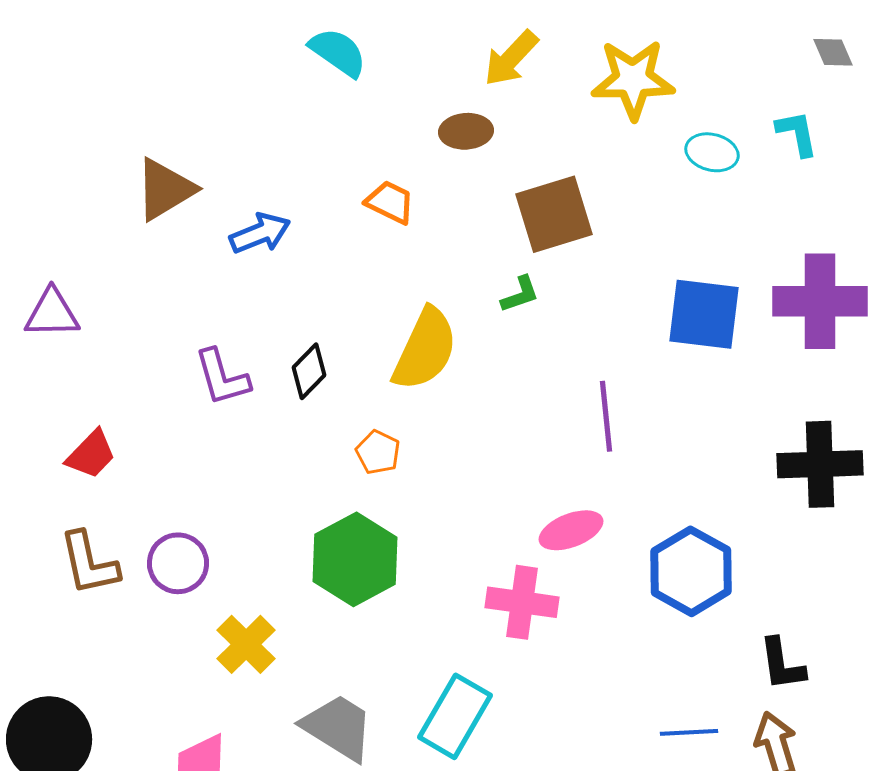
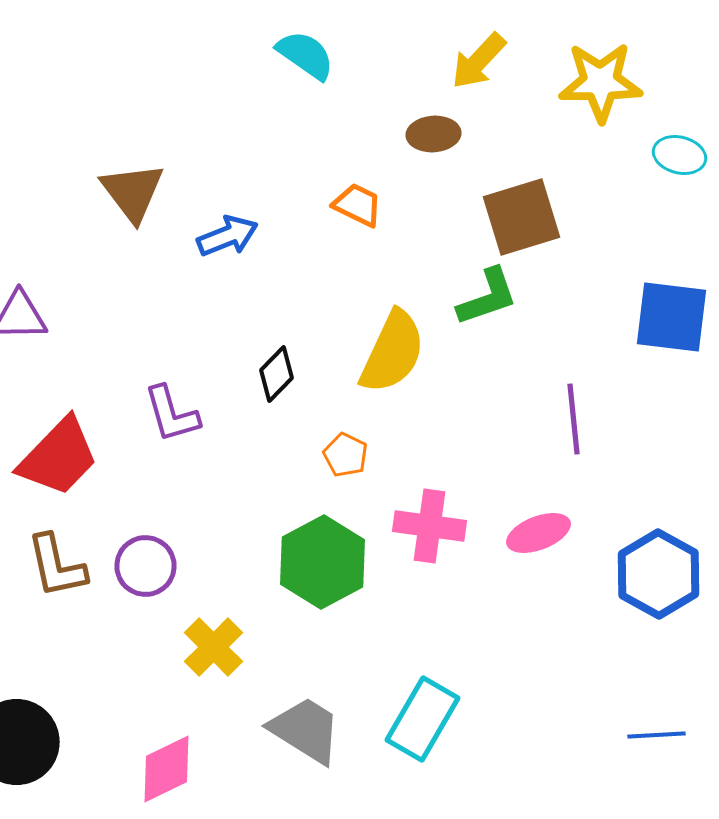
brown triangle: (165, 189) -> (132, 192), turned -36
green L-shape: (520, 294) -> (488, 297), size x1.6
purple L-shape: (222, 377) -> (172, 414), moved
red trapezoid: (91, 454) -> (58, 457), size x1.6
pink cross: (522, 602) -> (430, 526), moved

